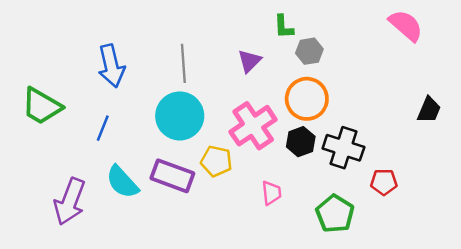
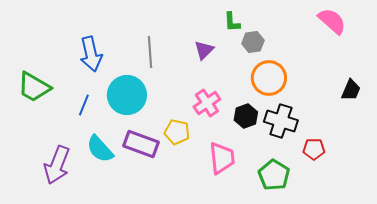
orange circle: (307, 99) -> (269, 78), moved
cyan circle: (180, 116) -> (127, 95), moved
pink cross: (253, 126) -> (207, 103), size x0.7
pink trapezoid: (271, 193) -> (222, 158), size x1.6

